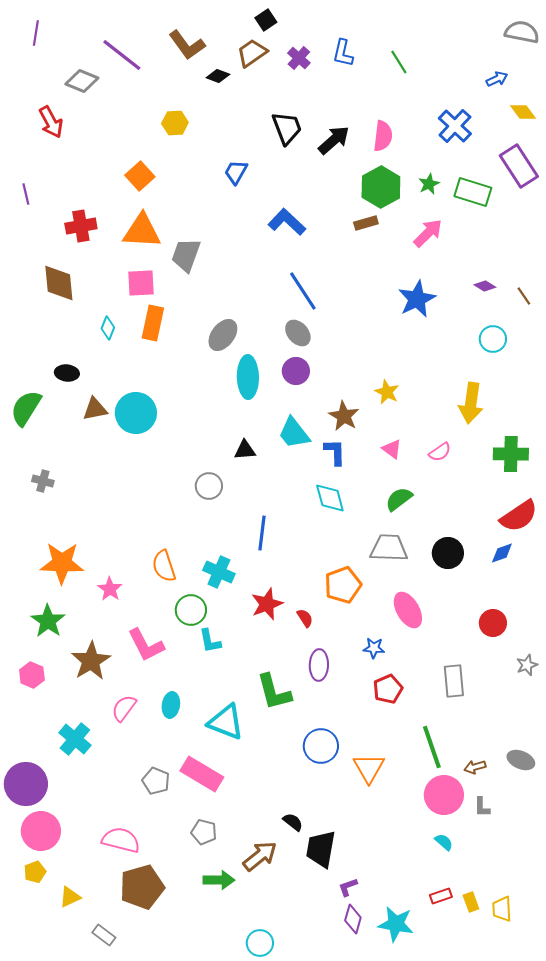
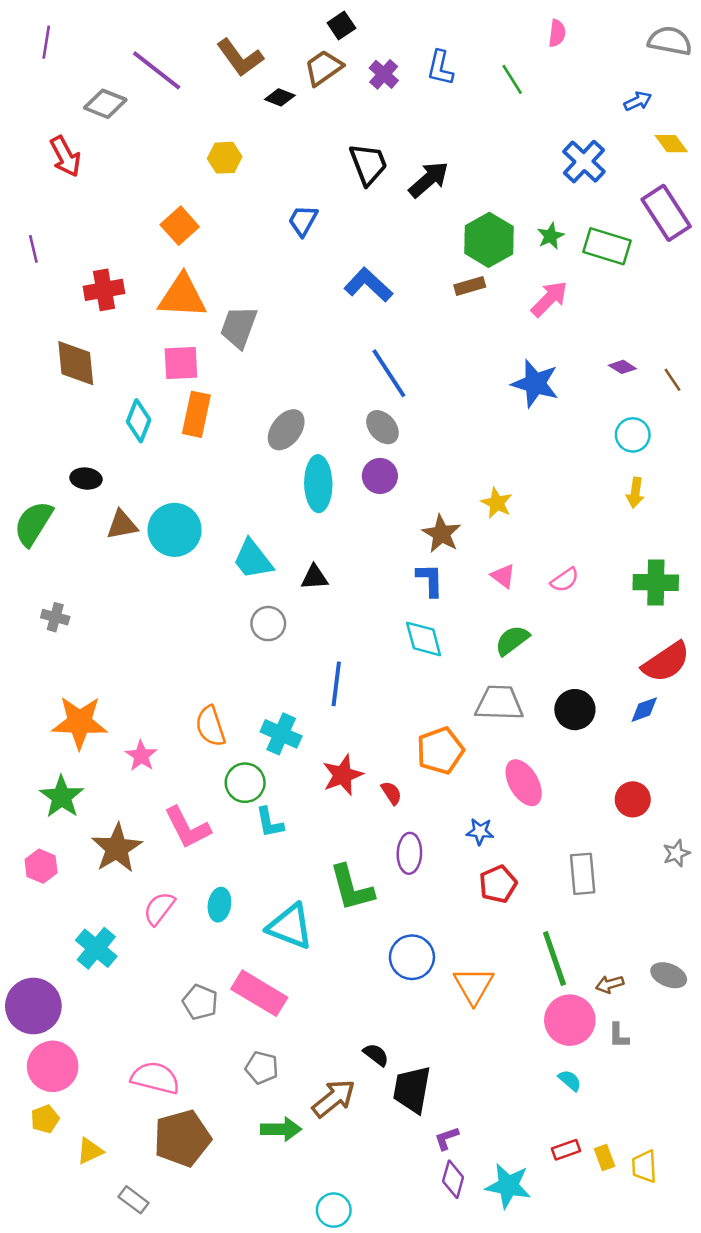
pink semicircle: (383, 136) -> (557, 33), moved, size x0.7
blue star: (417, 299) -> (535, 384), turned -30
cyan diamond: (108, 328) -> (139, 421), size x1.4
yellow arrow: (471, 403) -> (635, 493), moved, size x0.6
cyan trapezoid: (294, 433) -> (253, 559), moved

